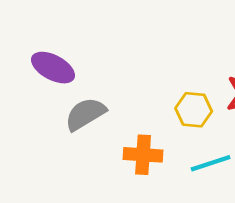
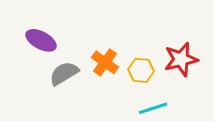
orange cross: (143, 155) -> (105, 62), moved, turned 32

